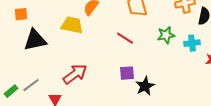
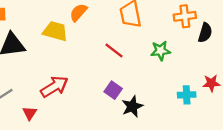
cyan cross: (192, 43) -> (187, 95), moved
purple square: (127, 73) -> (113, 90), turned 35

